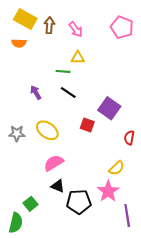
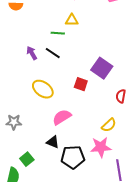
black line: (68, 92) -> (53, 53), moved
gray star: (17, 133) -> (14, 122), moved
pink semicircle: (54, 163) -> (62, 117), moved
pink star: (108, 191) -> (101, 147), turned 30

